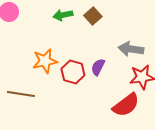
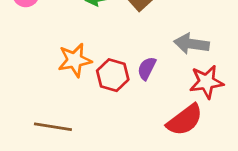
brown line: (21, 94) -> (53, 127), moved

